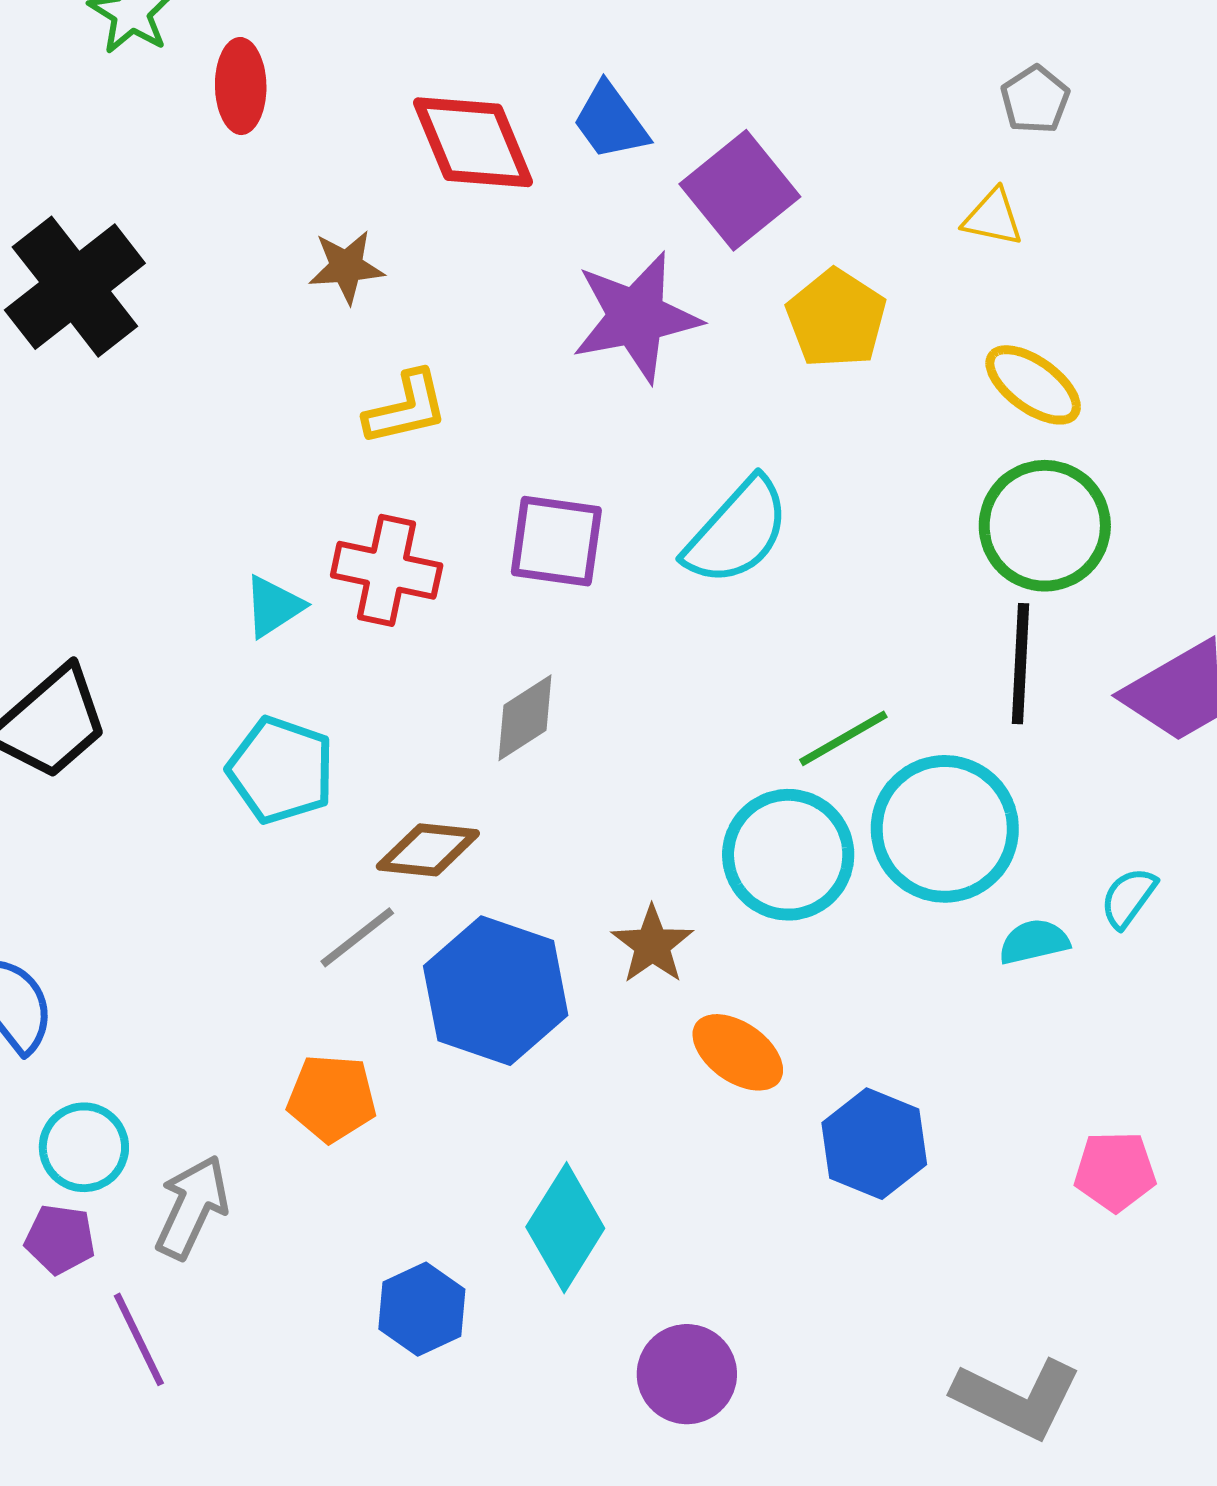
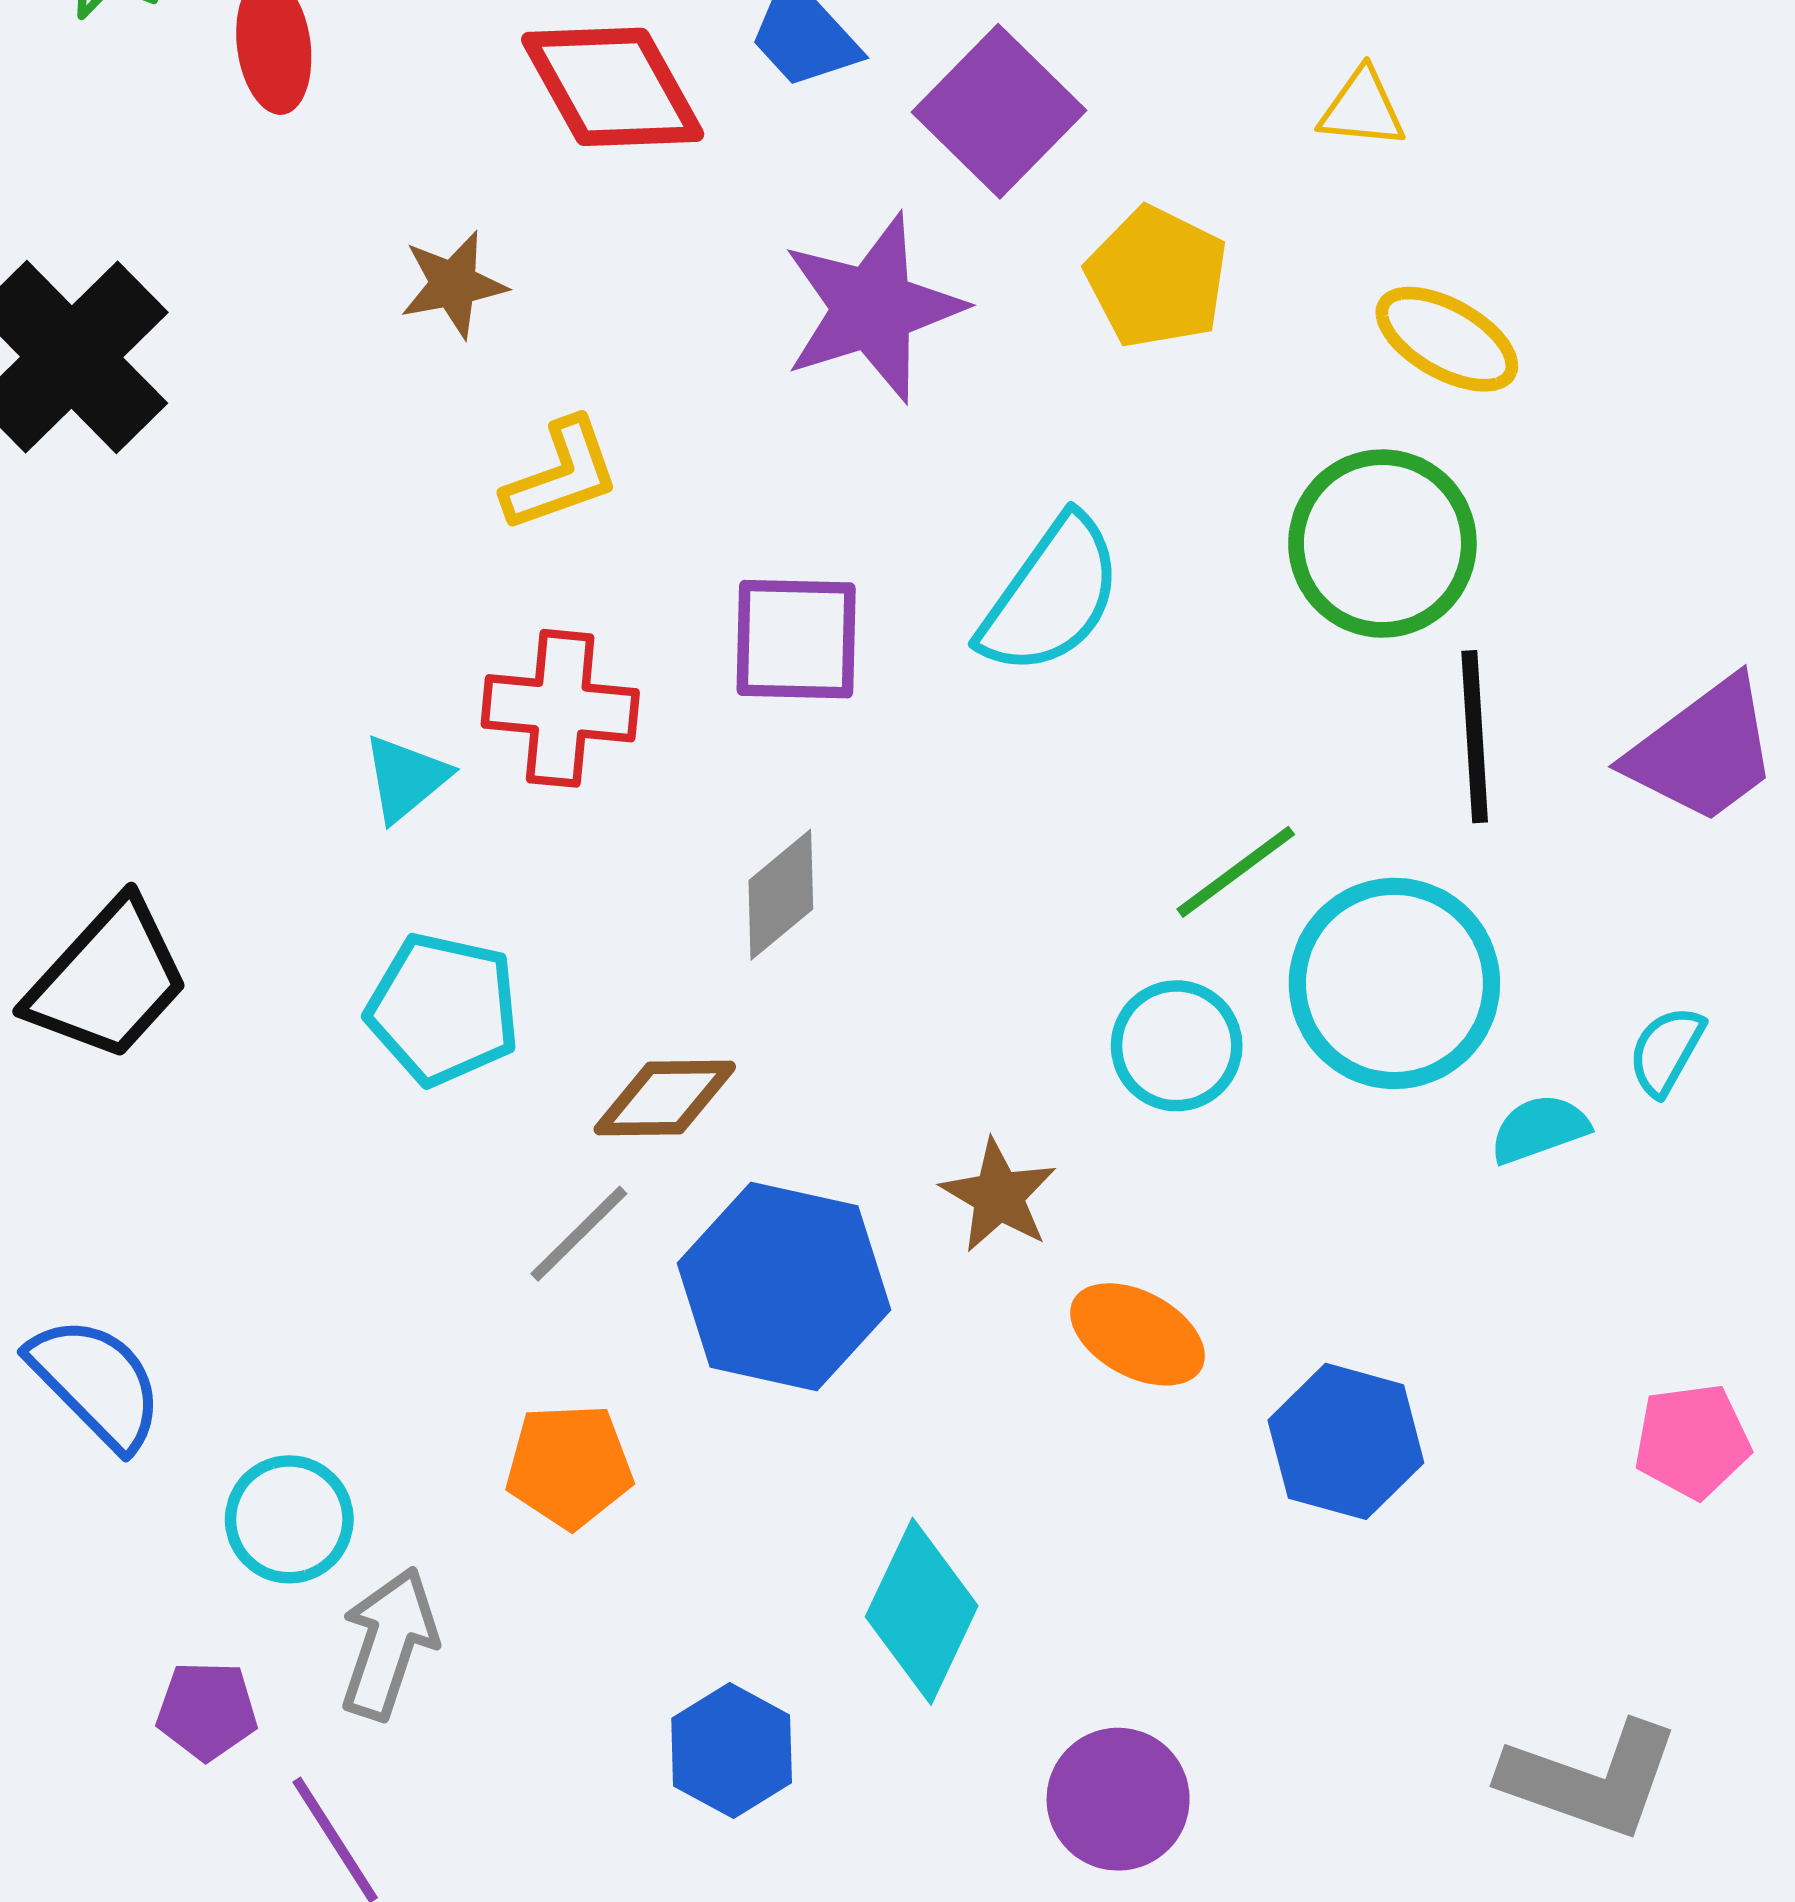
green circle: (1045, 526) -> (1382, 544), moved
cyan circle: (788, 855) -> (1177, 1046), size x0.7
cyan circle: (84, 1147) -> (289, 1519), moved

